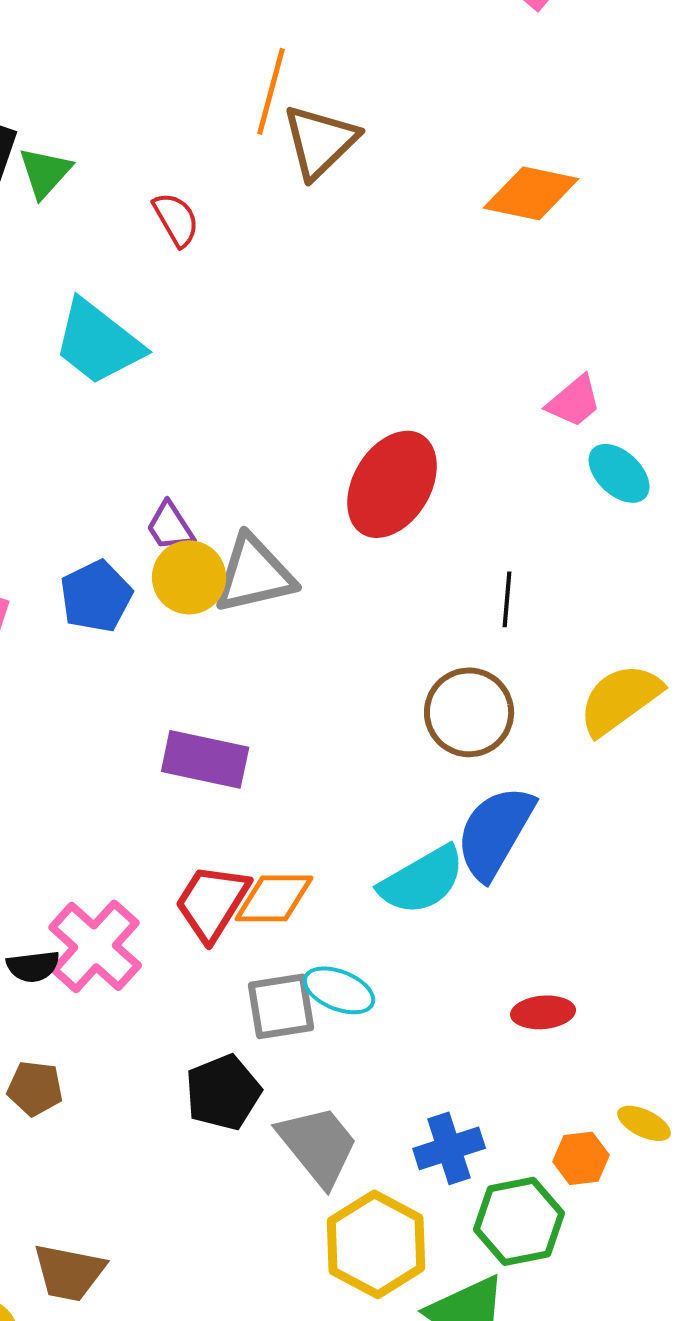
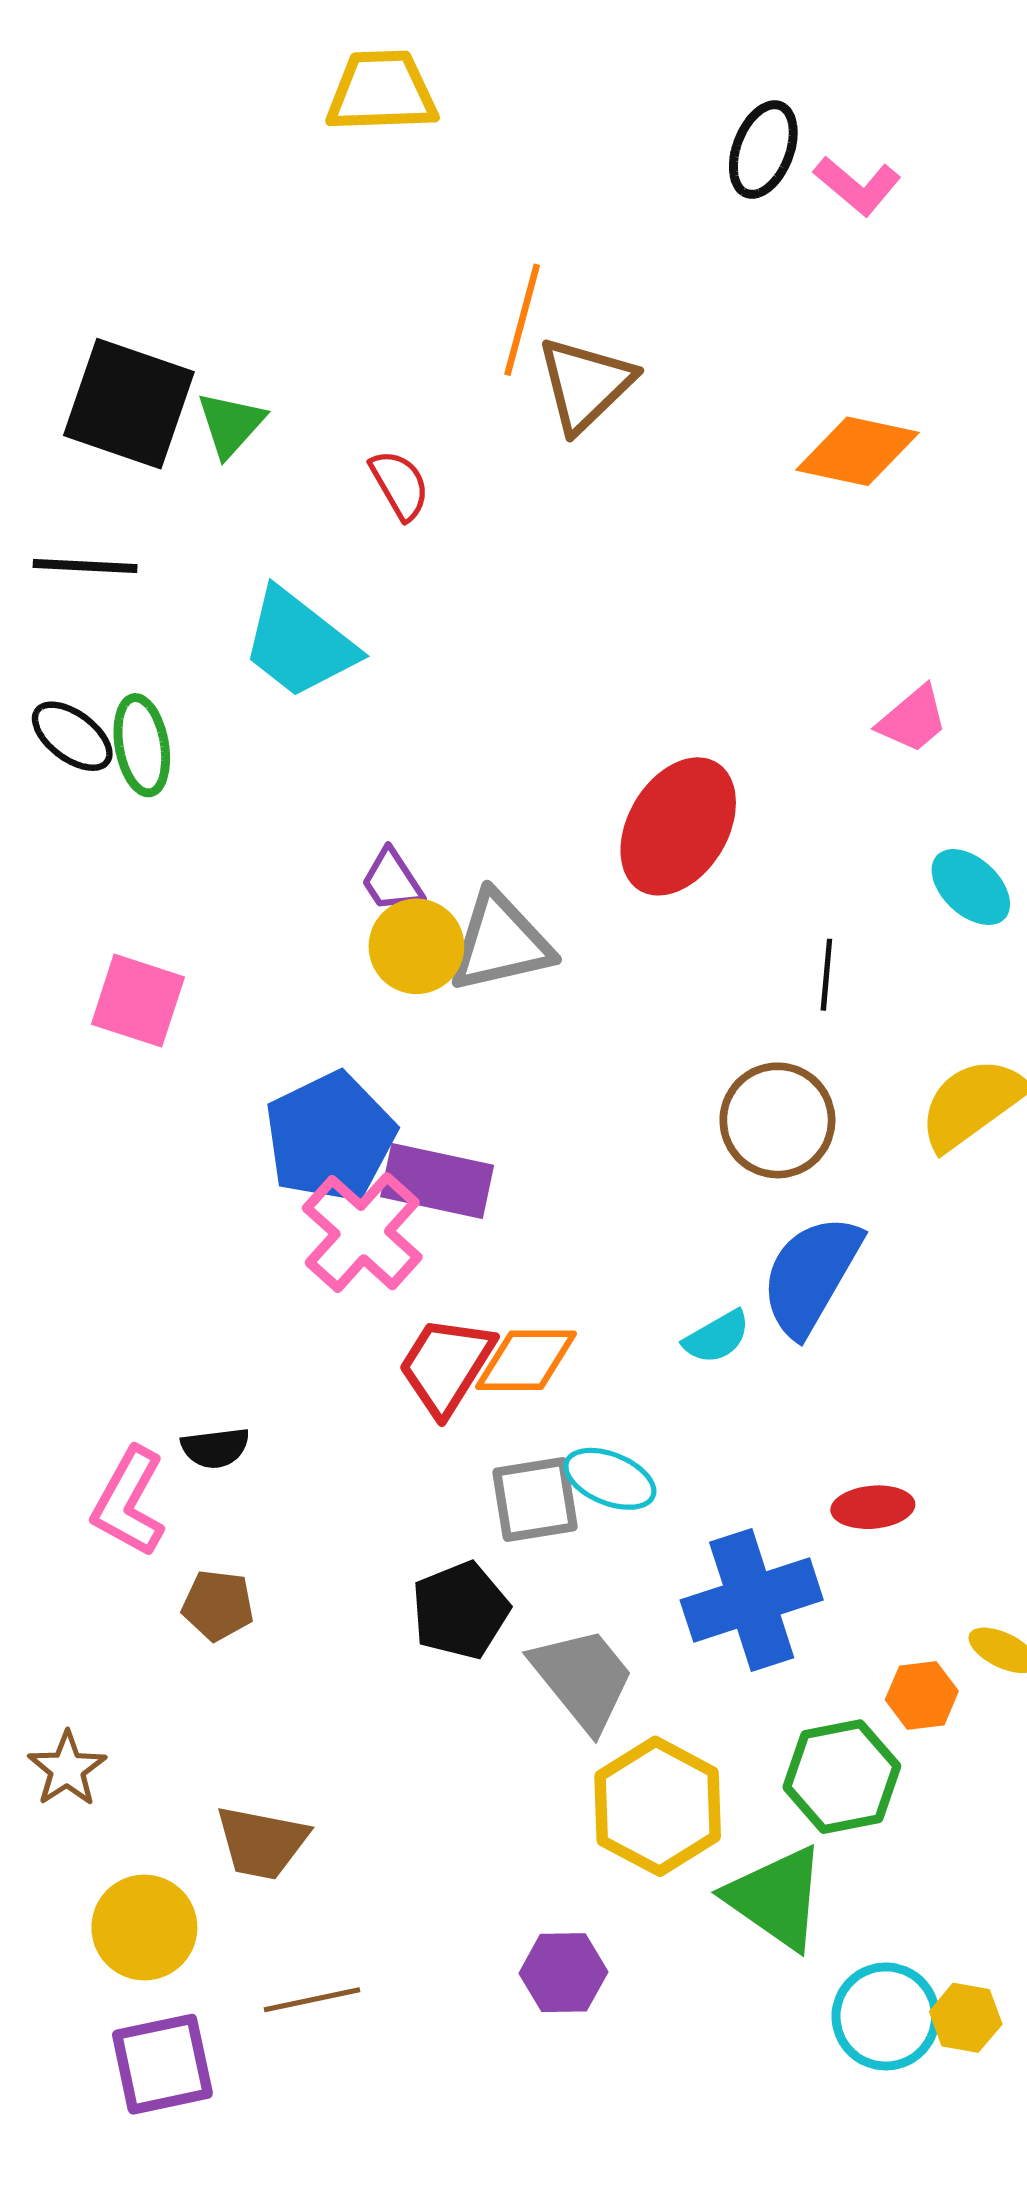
cyan ellipse: (619, 473) -> (971, 887), moved
blue pentagon: (96, 596) -> (330, 1137), moved, size x1.4
cyan semicircle: (422, 880) -> (717, 1337), size x0.6
pink cross: (95, 946) -> (362, 1233), moved
blue cross: (449, 1148) -> (752, 1600), moved, size x1.5

